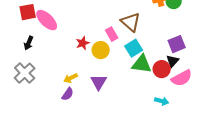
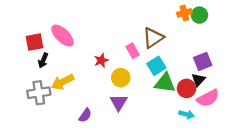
red square: (28, 12) -> (35, 42), moved
brown triangle: (131, 22) -> (153, 38), turned 45
yellow circle: (101, 50) -> (121, 78), moved
gray cross: (25, 73) -> (39, 93), turned 35
yellow arrow: (71, 78) -> (63, 82), moved, size x1.5
cyan arrow: (162, 101) -> (187, 114), moved

